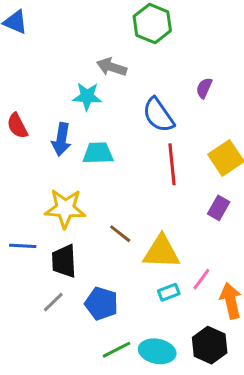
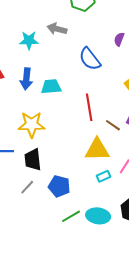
cyan star: (87, 96) -> (29, 40), moved
red line: (172, 164) -> (89, 107), moved
brown line: (120, 234) -> (113, 125), moved

